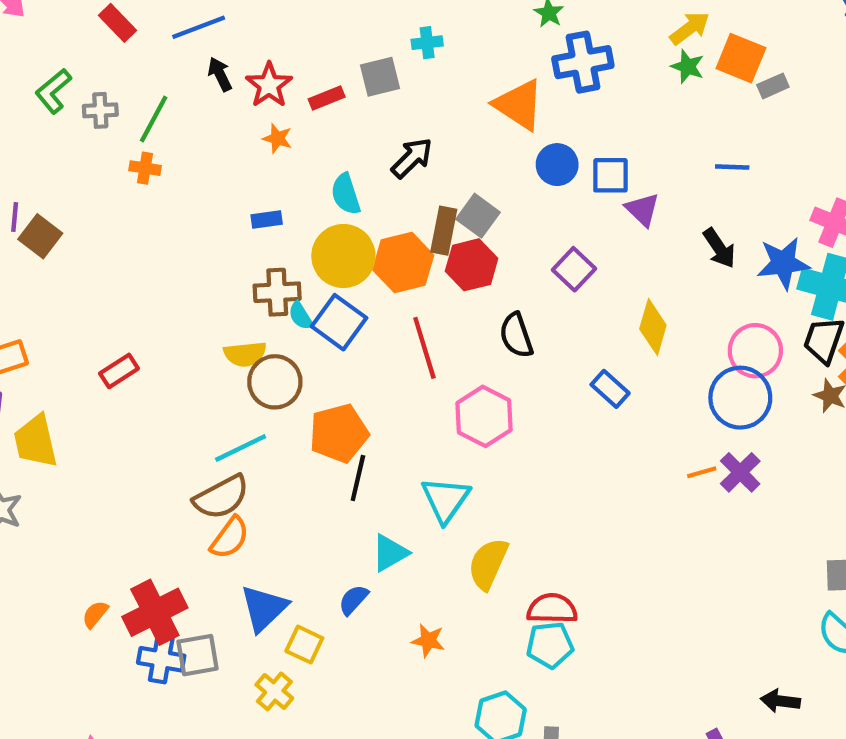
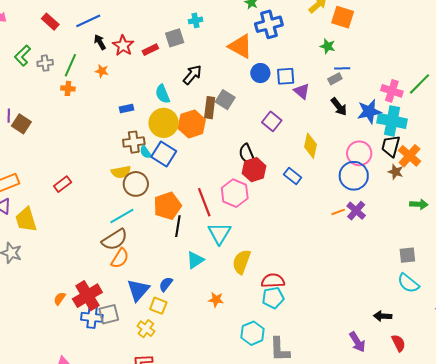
green star: (688, 67) -> (328, 46), moved
gray rectangle: (773, 86) -> (335, 79), moved
orange star: (277, 138) -> (102, 71), moved
red hexagon: (472, 265) -> (254, 170), moved
red line: (424, 348) -> (204, 202), moved
blue semicircle: (353, 600) -> (166, 284), moved

